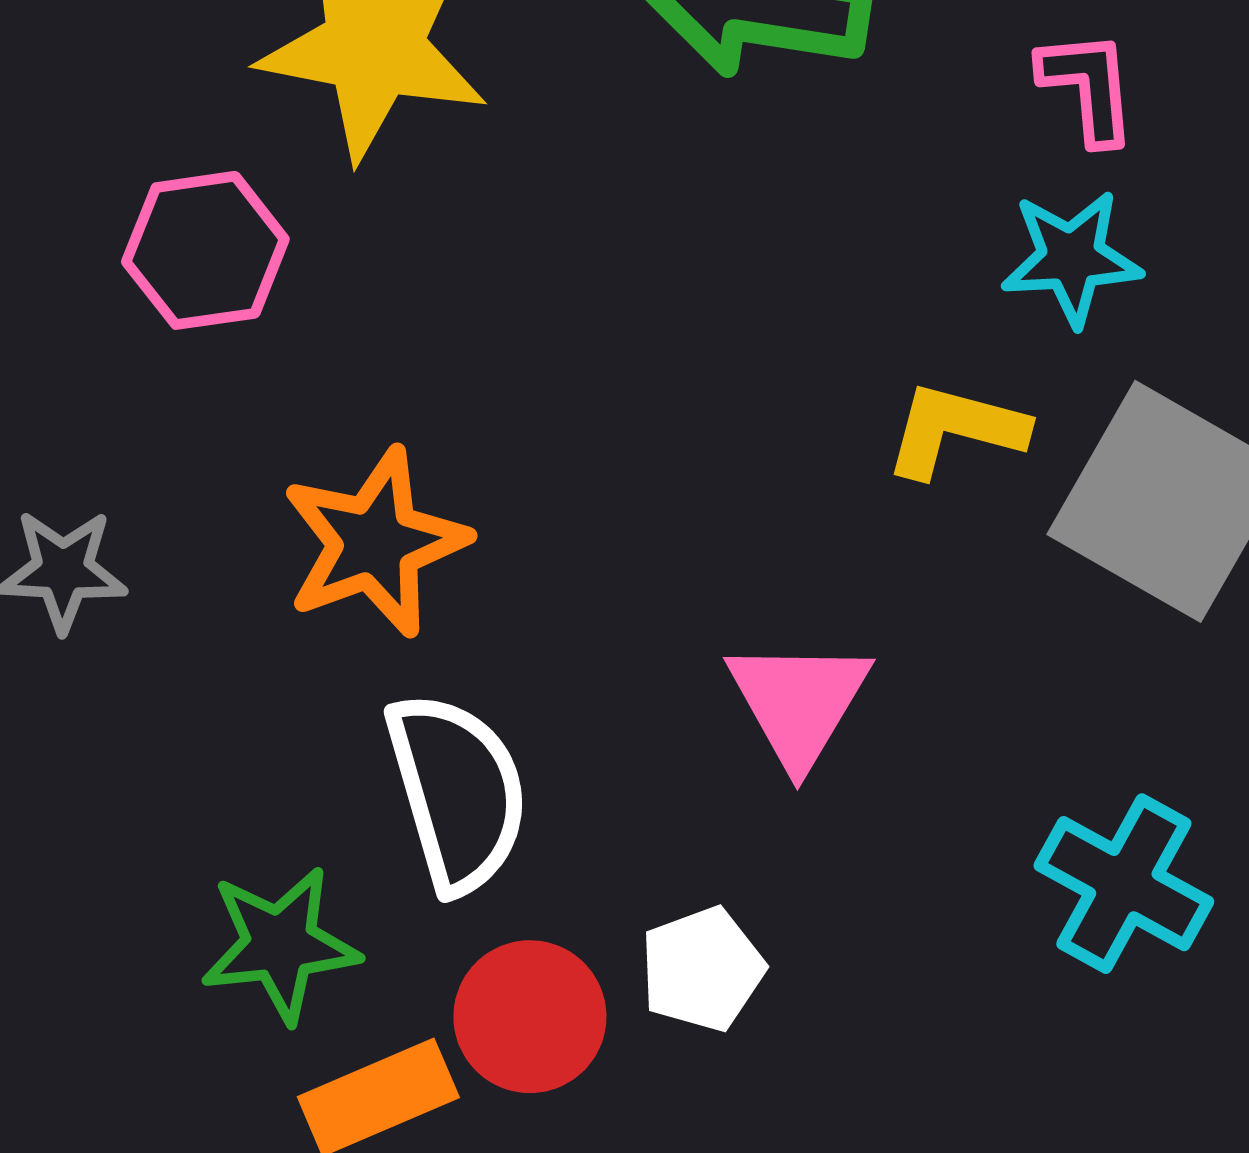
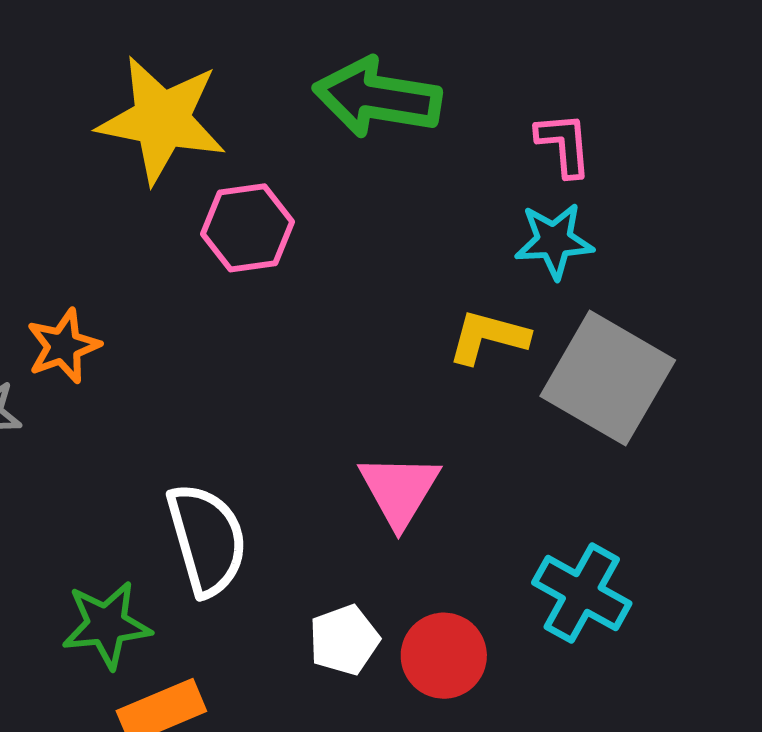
pink hexagon: (205, 250) -> (247, 228), moved
orange star: (375, 543) -> (63, 346), moved, size x0.7
red circle: (530, 1017) -> (444, 656), moved

